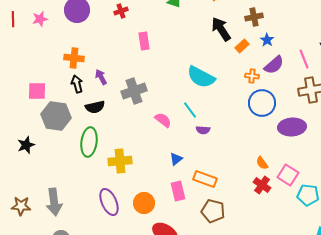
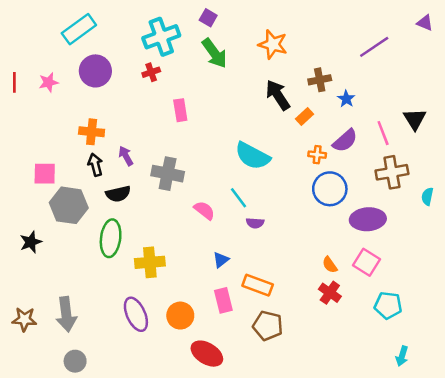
blue star: (267, 40) -> (346, 99), moved
gray cross: (134, 91) -> (168, 174), turned 30
pink square: (288, 175) -> (367, 262), moved

